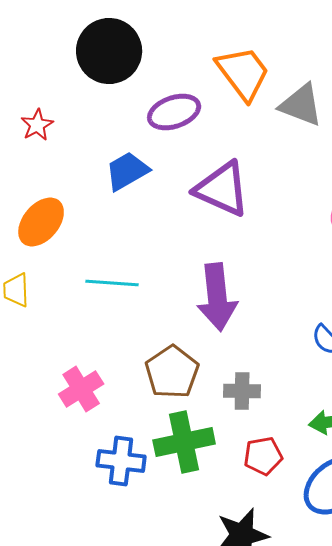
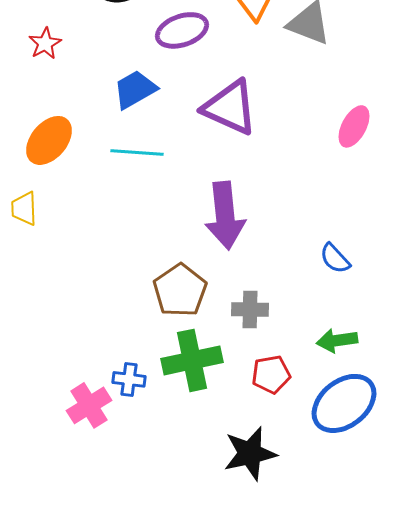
cyan line: (112, 283) -> (137, 152), moved
pink cross: (81, 389) -> (89, 405), moved
blue cross: (121, 461) -> (129, 379), size x0.7

